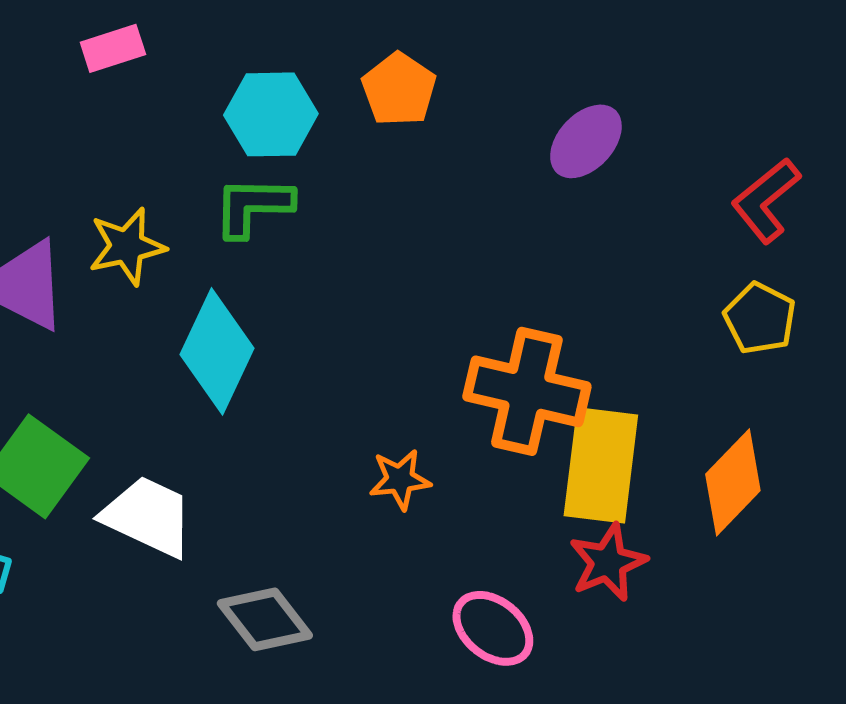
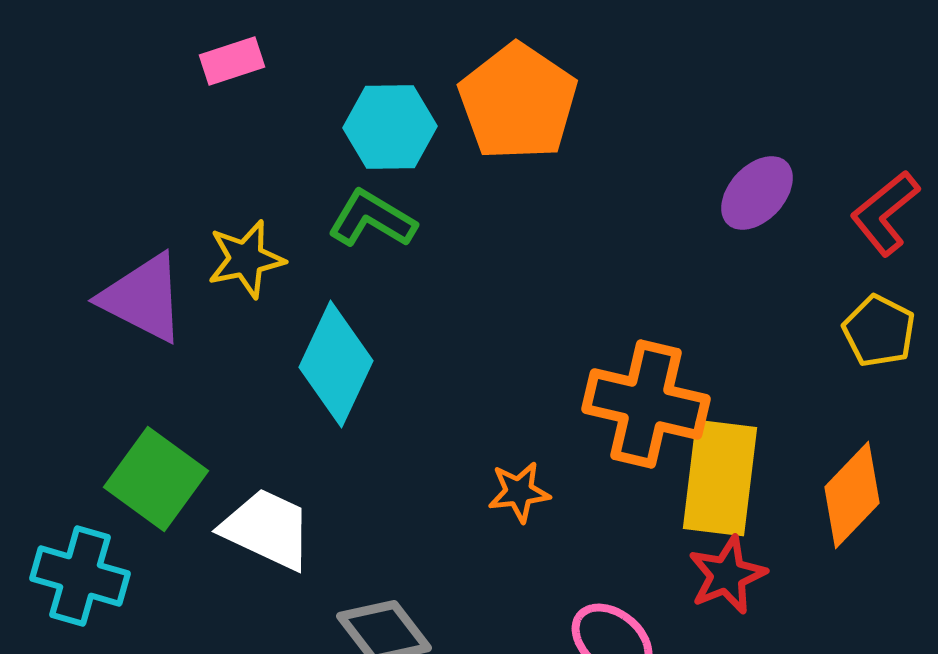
orange pentagon: (399, 89) -> (518, 102), size x1.6
purple ellipse: (586, 141) -> (757, 193), moved
green L-shape: (253, 206) -> (372, 219), turned 30

